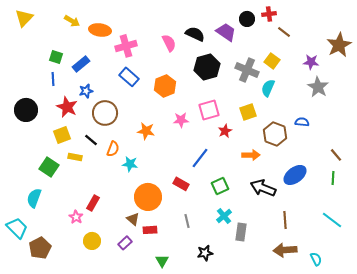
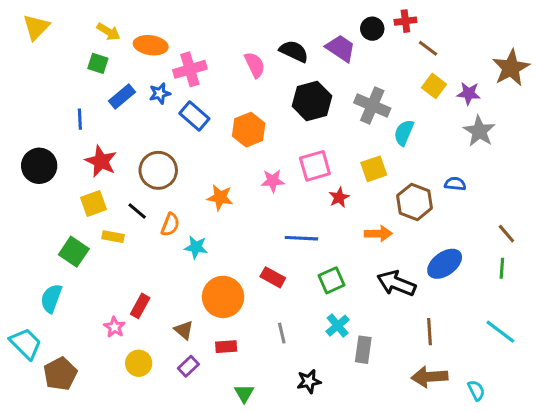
green square: (56, 57) -> (98, 63), moved
yellow square: (272, 61) -> (434, 86), moved
blue star: (86, 91) -> (160, 93), moved
blue line: (200, 158) -> (301, 238), turned 55
brown triangle: (133, 219) -> (184, 330), moved

